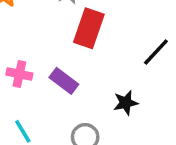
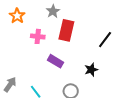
pink cross: (19, 74) -> (38, 36), moved

